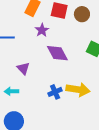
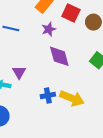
purple triangle: (23, 68) -> (19, 72), moved

